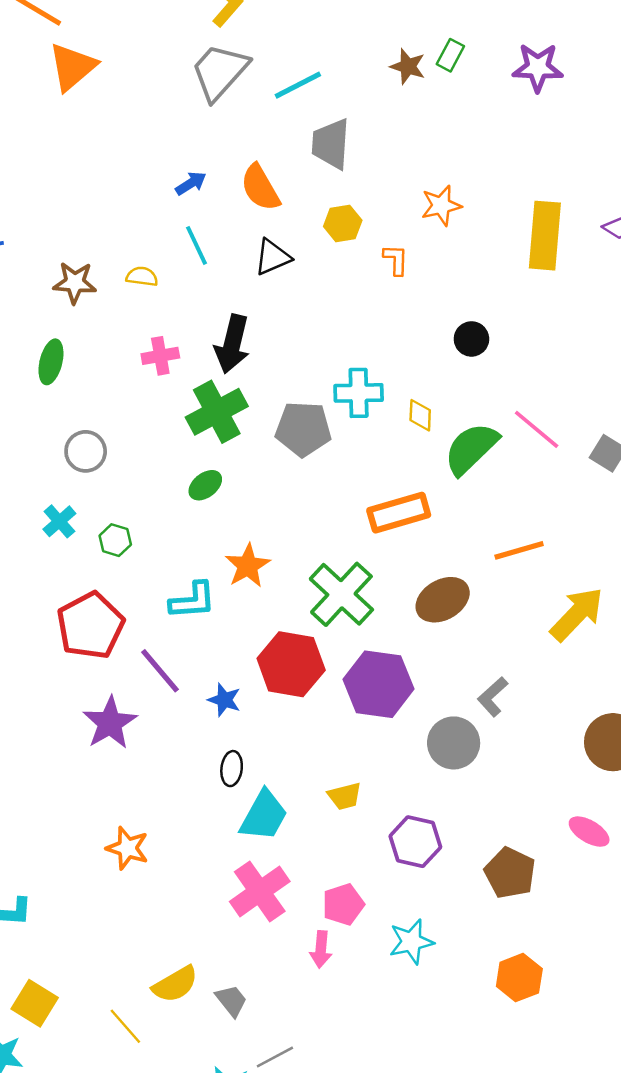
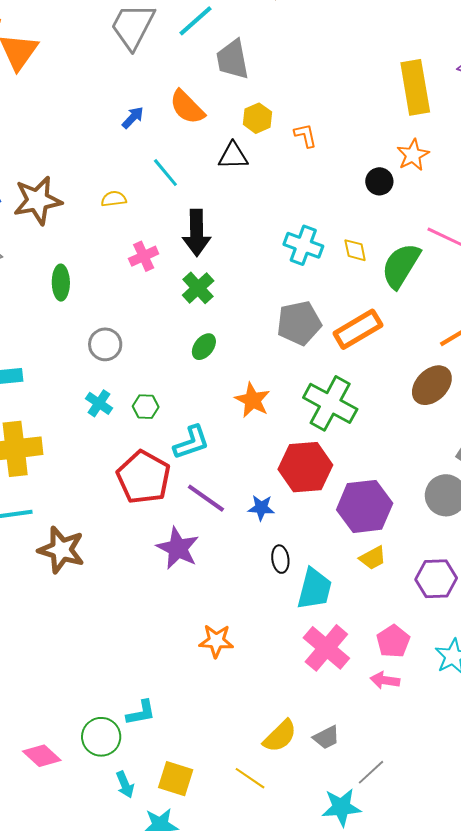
orange star: (441, 205) -> (413, 155), moved
cyan line: (197, 245) -> (165, 173), moved
black triangle: (272, 257) -> (233, 156), moved, turned 36
brown star: (75, 283) -> (38, 200), moved, size x1.4
cyan cross: (359, 393) -> (303, 245), turned 36
green cross: (217, 412) -> (198, 288), size x0.7
gray pentagon: (303, 429) -> (299, 323), moved
brown ellipse: (443, 600) -> (432, 385), moved
cyan L-shape: (193, 601) -> (191, 442), moved
purple hexagon: (379, 684) -> (365, 506), moved
pink arrow: (321, 949) -> (385, 680), turned 108
gray trapezoid: (231, 1001) -> (326, 737), turned 116

